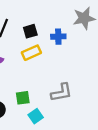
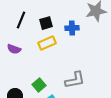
green square: (23, 98) -> (39, 85), turned -32

